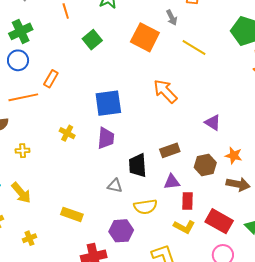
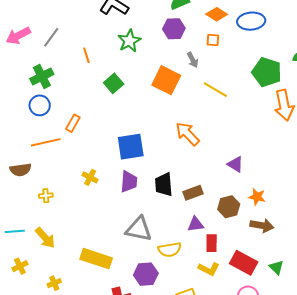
black trapezoid: (138, 165) -> (164, 184), moved
gray triangle: (115, 186) -> (139, 229), size x1.8
yellow rectangle: (72, 214) -> (96, 259), size x1.4

